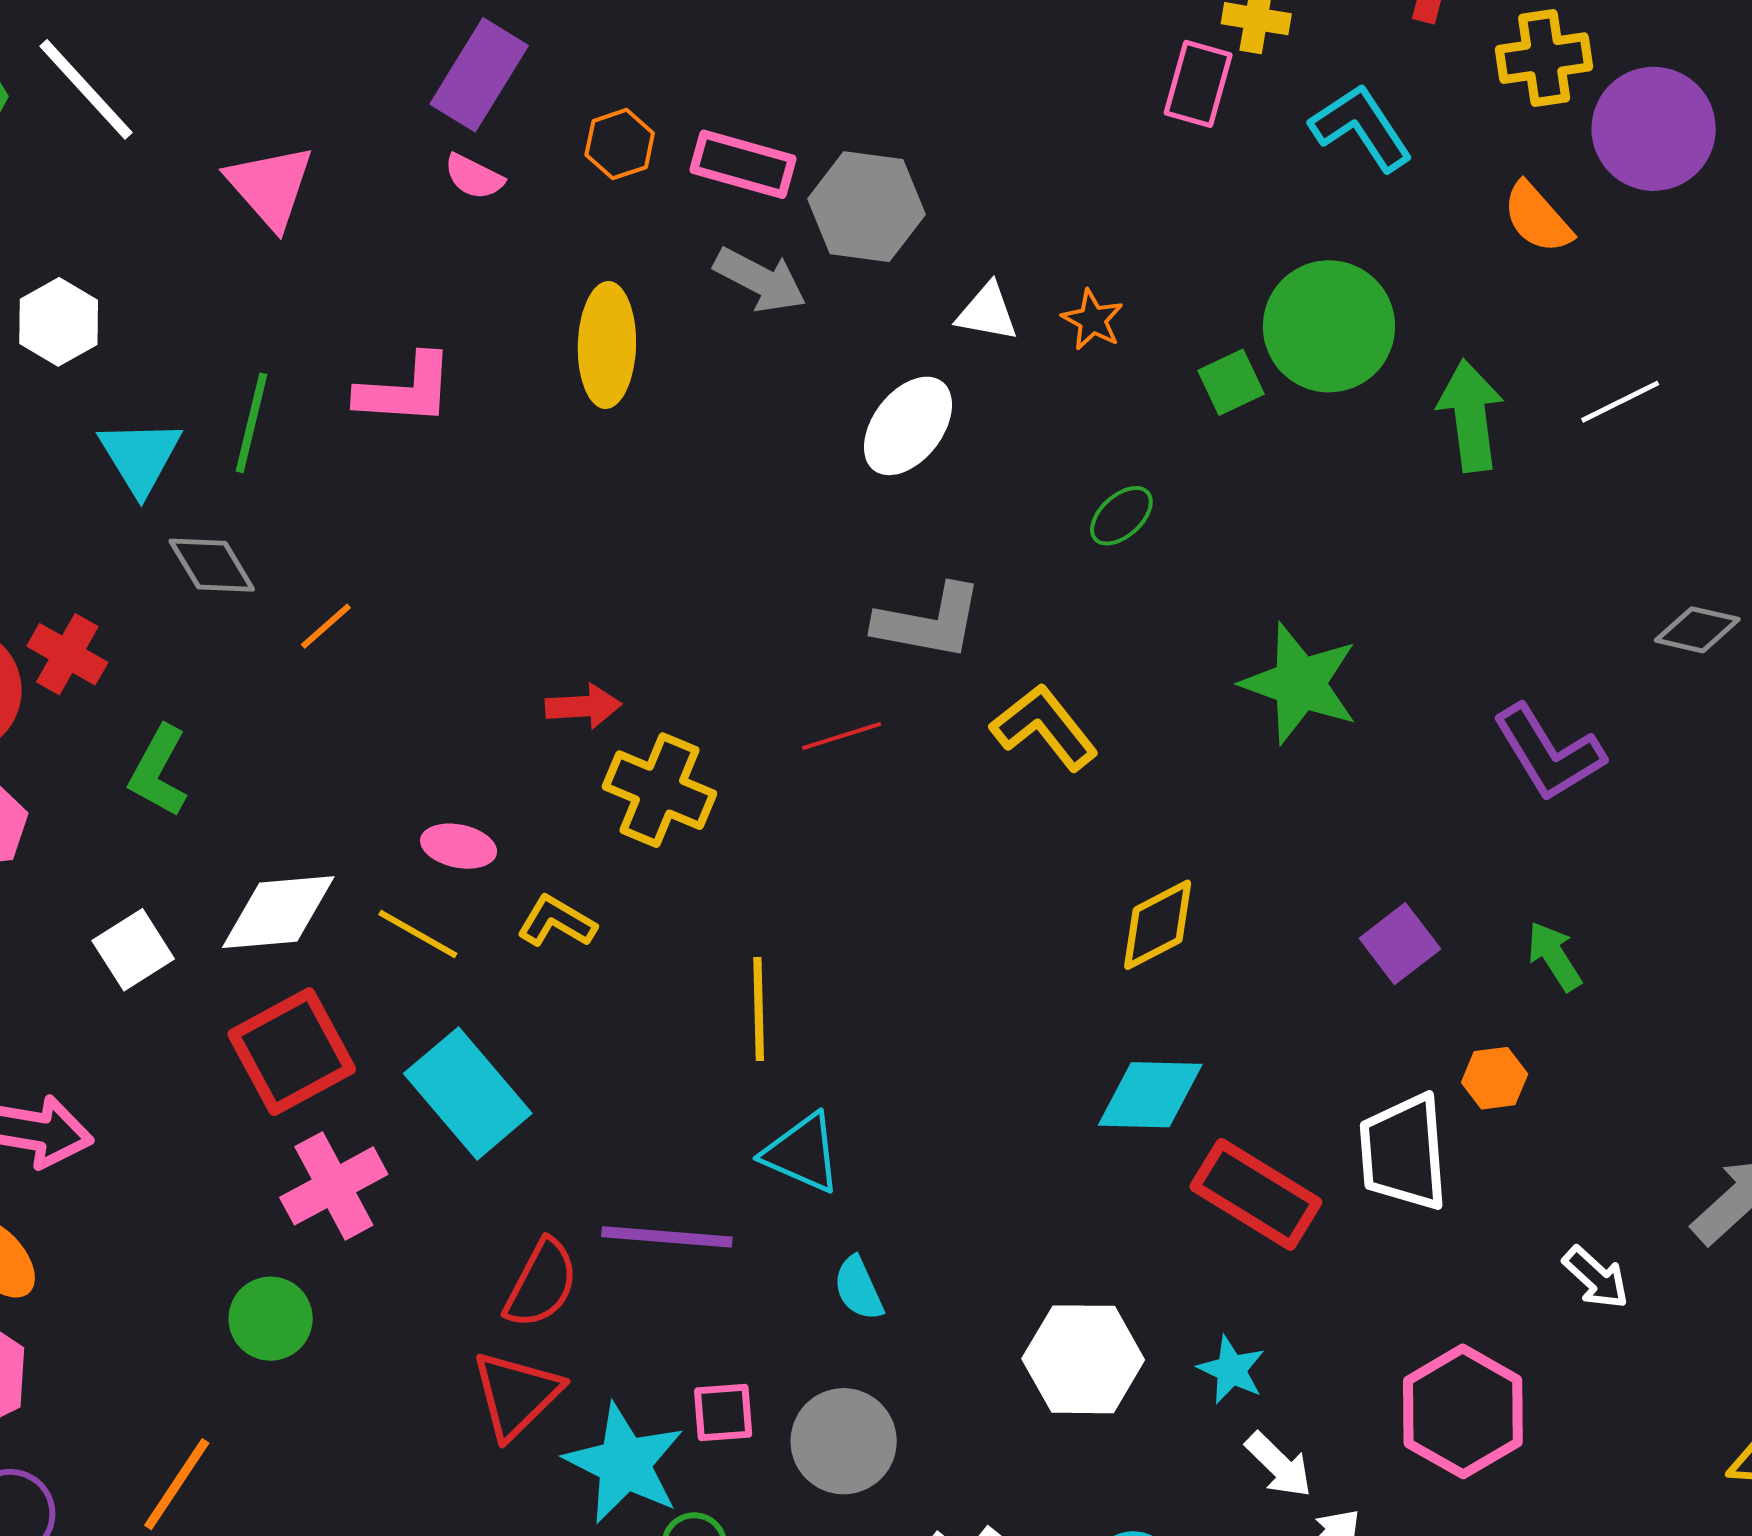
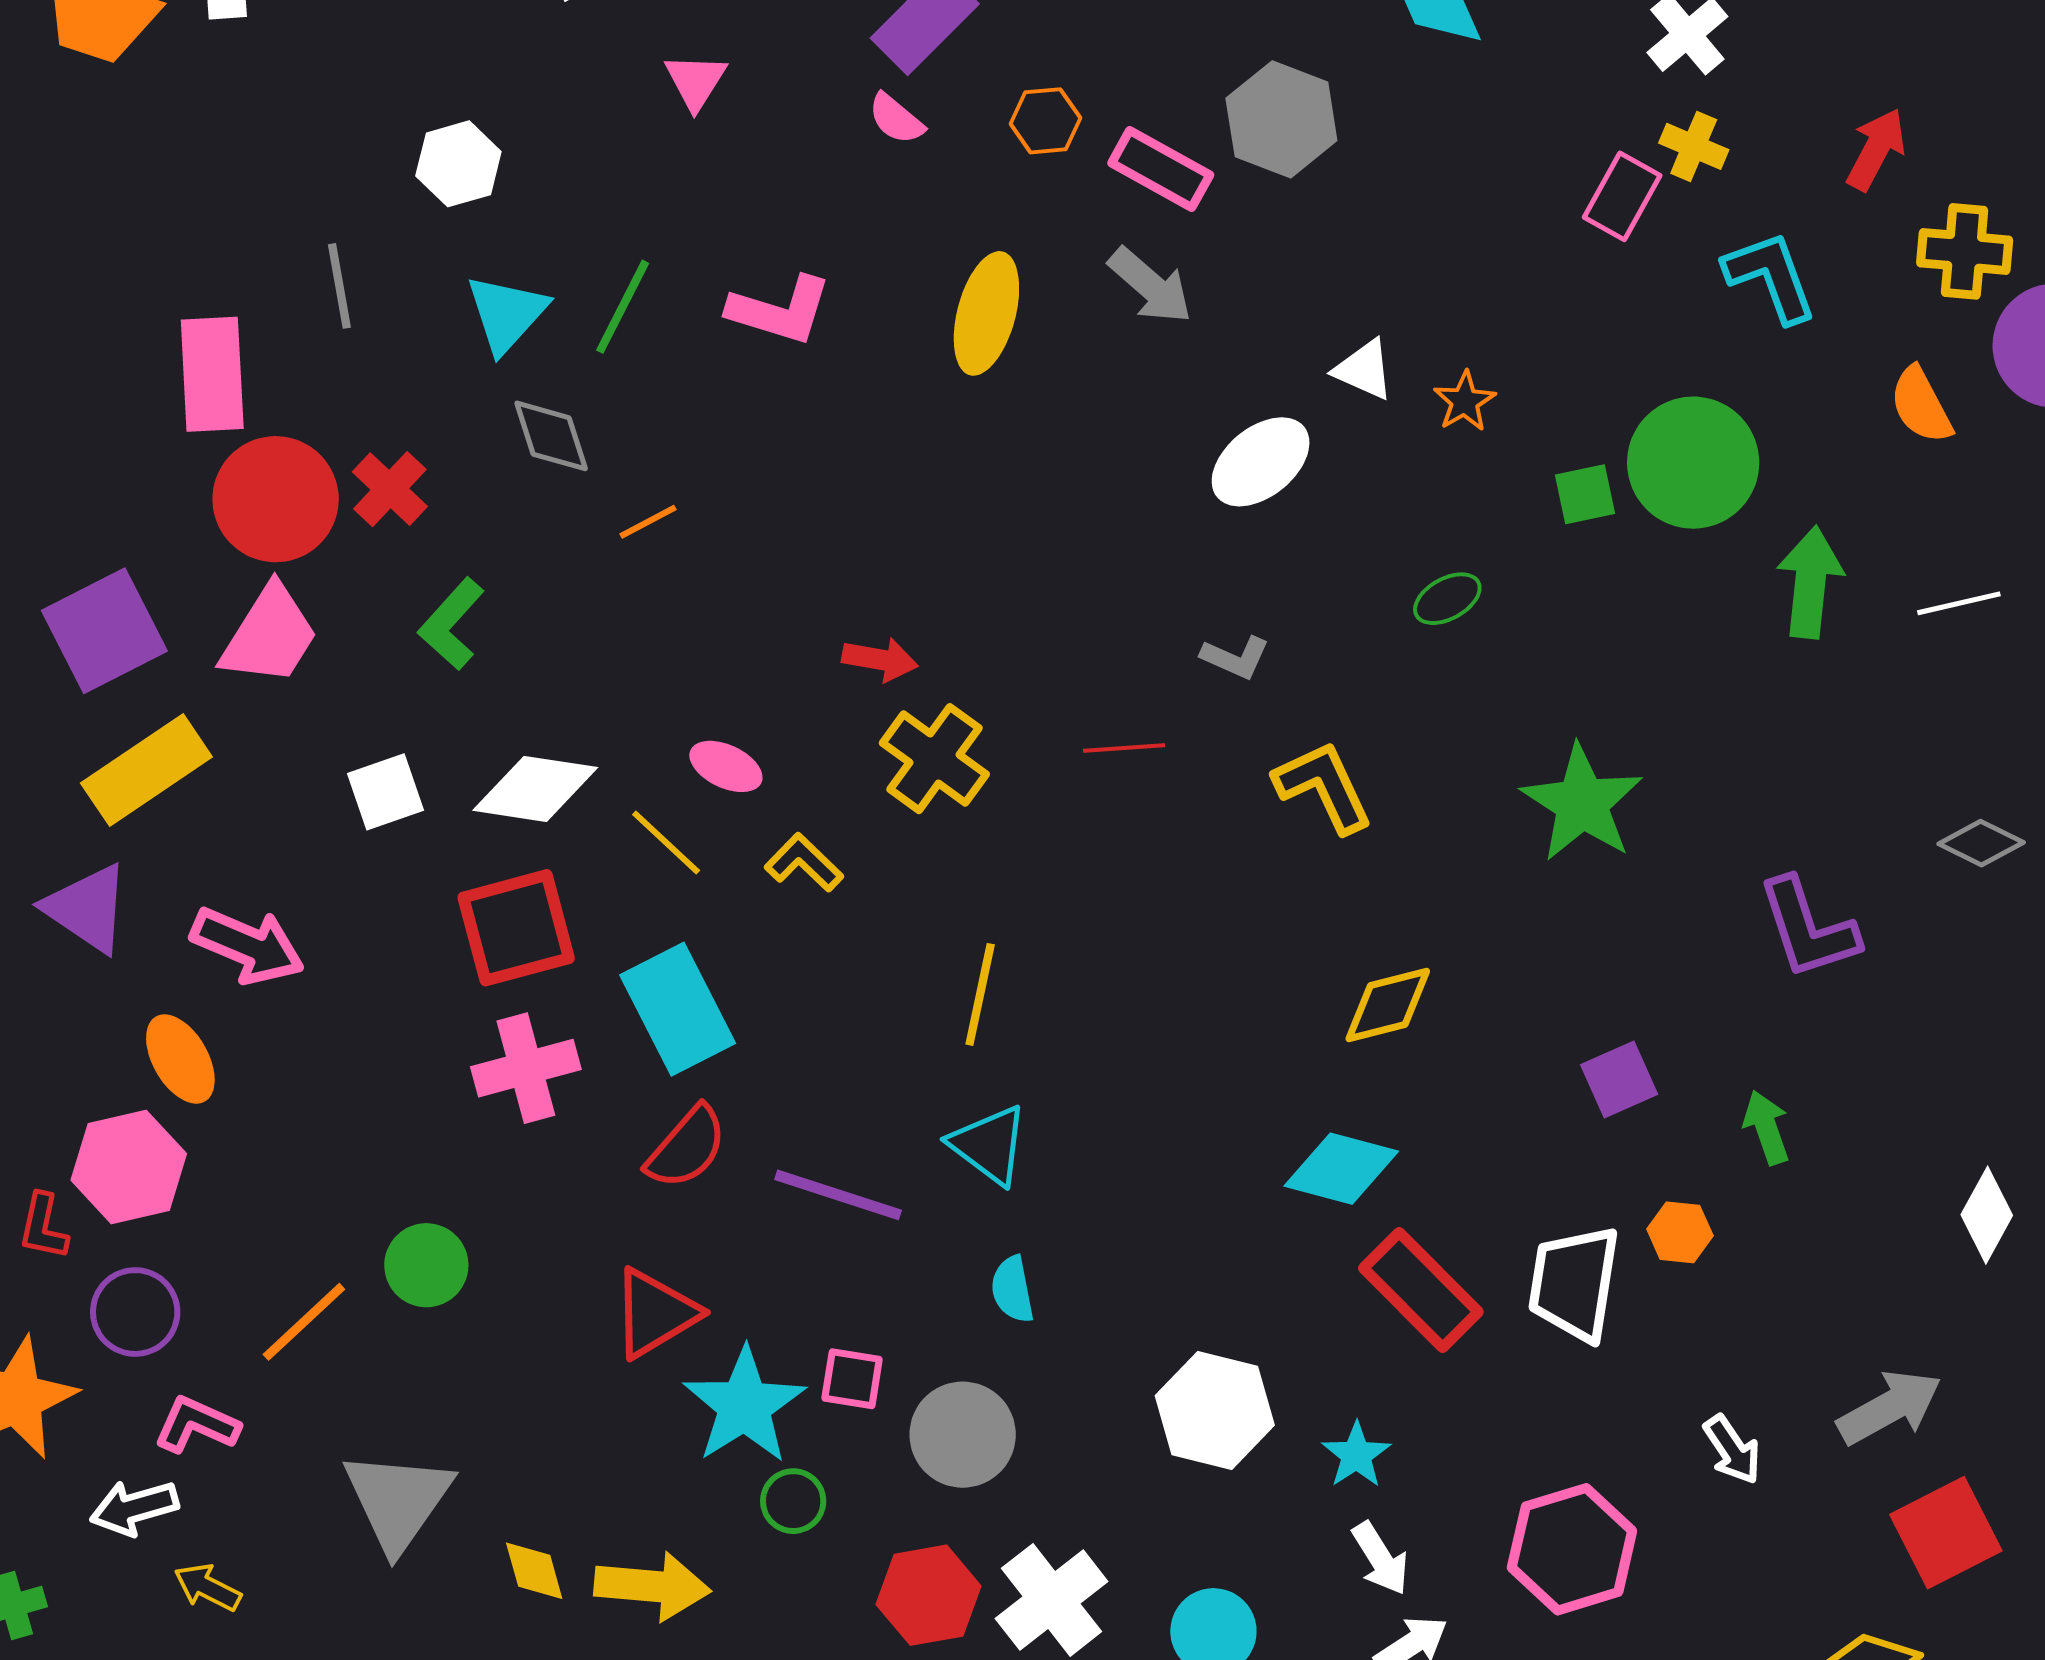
pink triangle: (270, 187) -> (696, 81), size x0.7
gray hexagon: (867, 207) -> (1281, 119), moved
gray L-shape: (929, 622) -> (1235, 657), size x0.6
red semicircle: (541, 1284) -> (687, 1147), moved
green circle: (271, 1319) -> (426, 1265), moved

